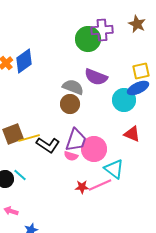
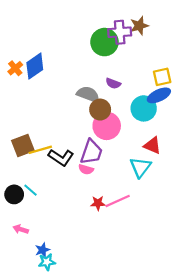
brown star: (137, 24) -> (139, 26), moved, turned 30
purple semicircle: (96, 77) -> (113, 83), size x0.6
brown circle: (70, 104) -> (100, 110), moved
pink circle: (94, 149) -> (107, 126), moved
cyan triangle: (114, 169) -> (140, 167), moved, turned 30

